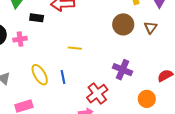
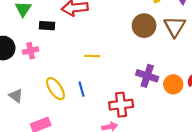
brown triangle: (151, 27) -> (175, 27), size x1.5
red cross: (97, 94) -> (121, 105), turned 35
orange circle: (147, 99) -> (173, 84), moved

